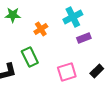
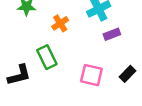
pink square: (67, 72) -> (91, 75), turned 30

